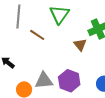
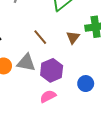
brown line: (37, 35) -> (40, 37), moved

